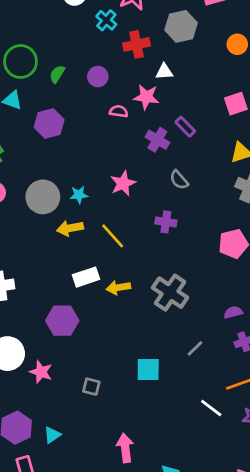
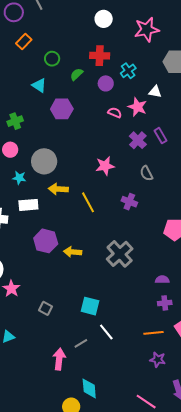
cyan cross: (106, 20) -> (128, 71), moved
red cross: (136, 44) -> (100, 56), moved
green circle: (21, 61) -> (52, 59), size x0.6
cyan star: (79, 195) -> (19, 178), moved
white rectangle: (86, 277) -> (28, 205), moved
yellow arrow: (118, 288) -> (73, 252), moved
purple hexagon: (62, 321) -> (46, 241), moved
gray line: (195, 348) -> (81, 343), moved
white line: (211, 408) -> (106, 332), moved

